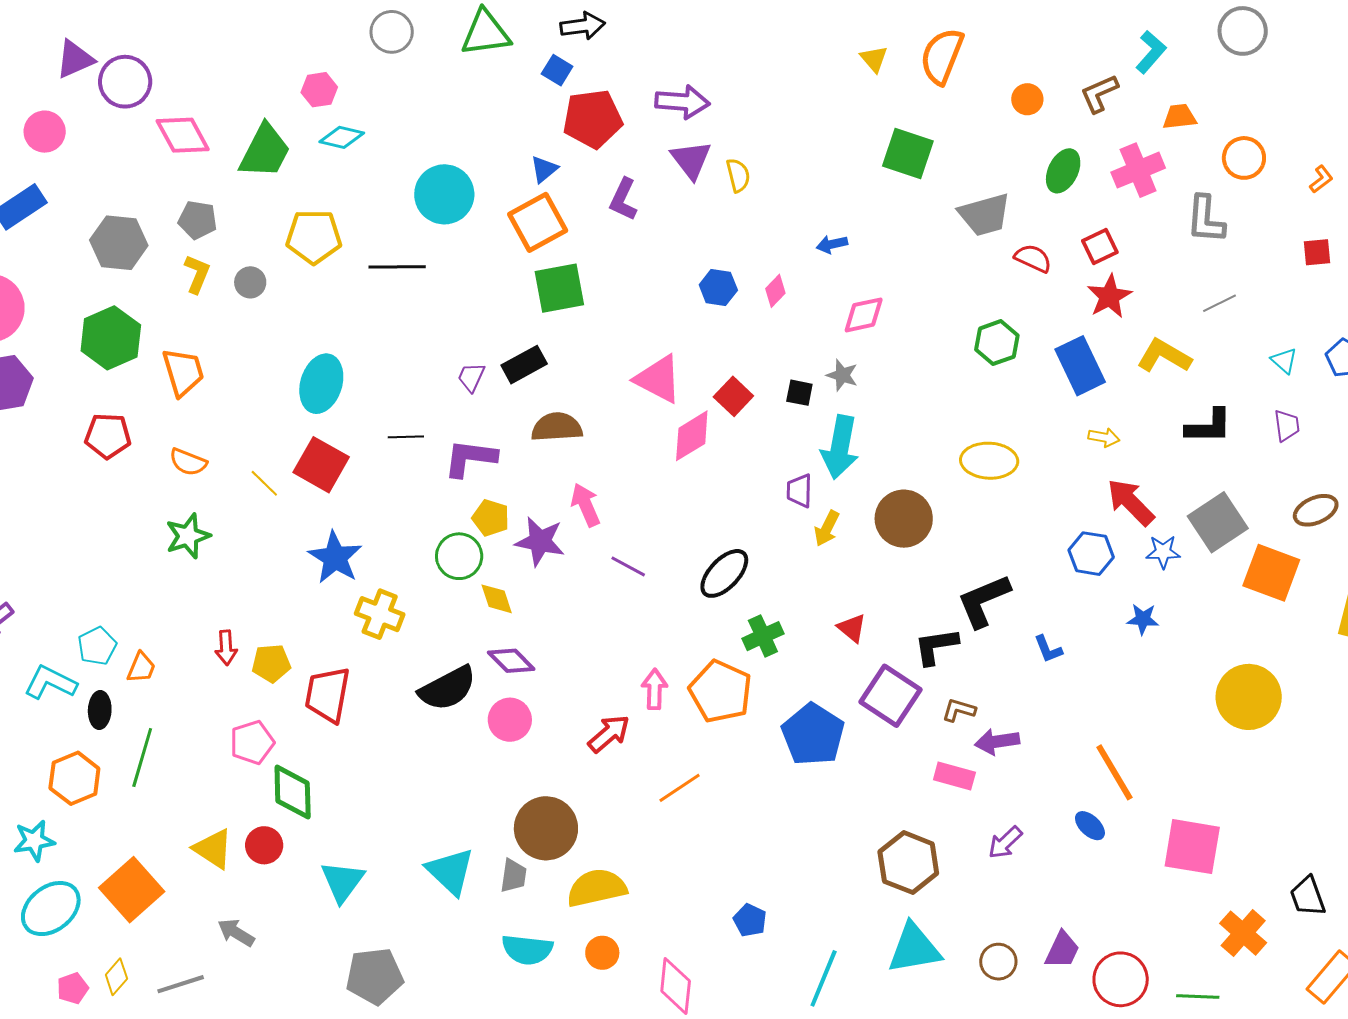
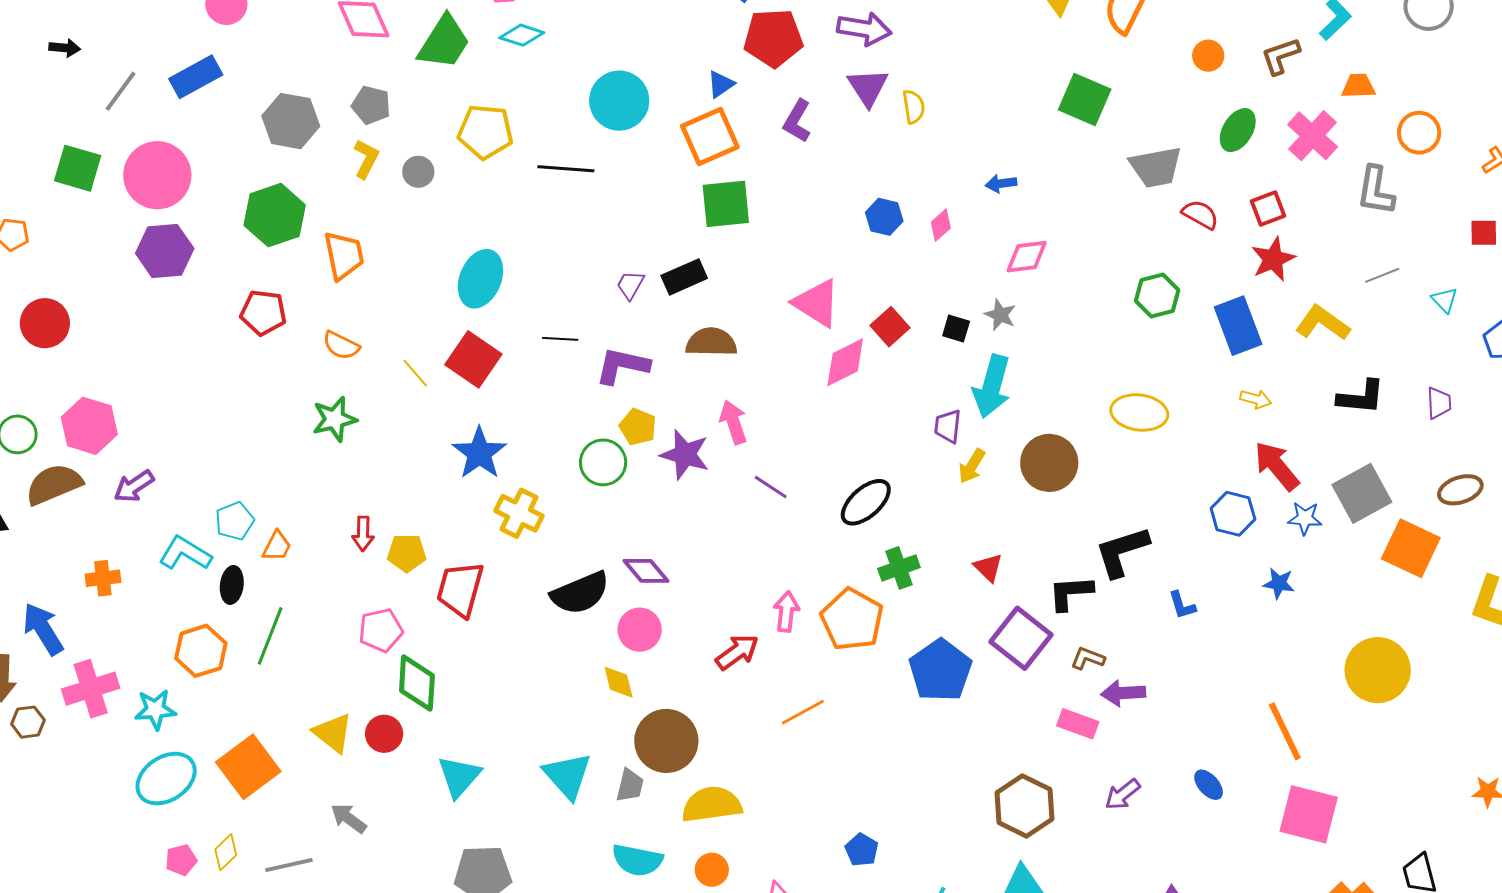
pink cross: (1138, 170) -> (1313, 136), turned -30
cyan triangle: (1284, 361) -> (1445, 300), moved
yellow diamond: (497, 599) -> (619, 682), moved
orange line: (1114, 772) -> (1285, 731), moved

